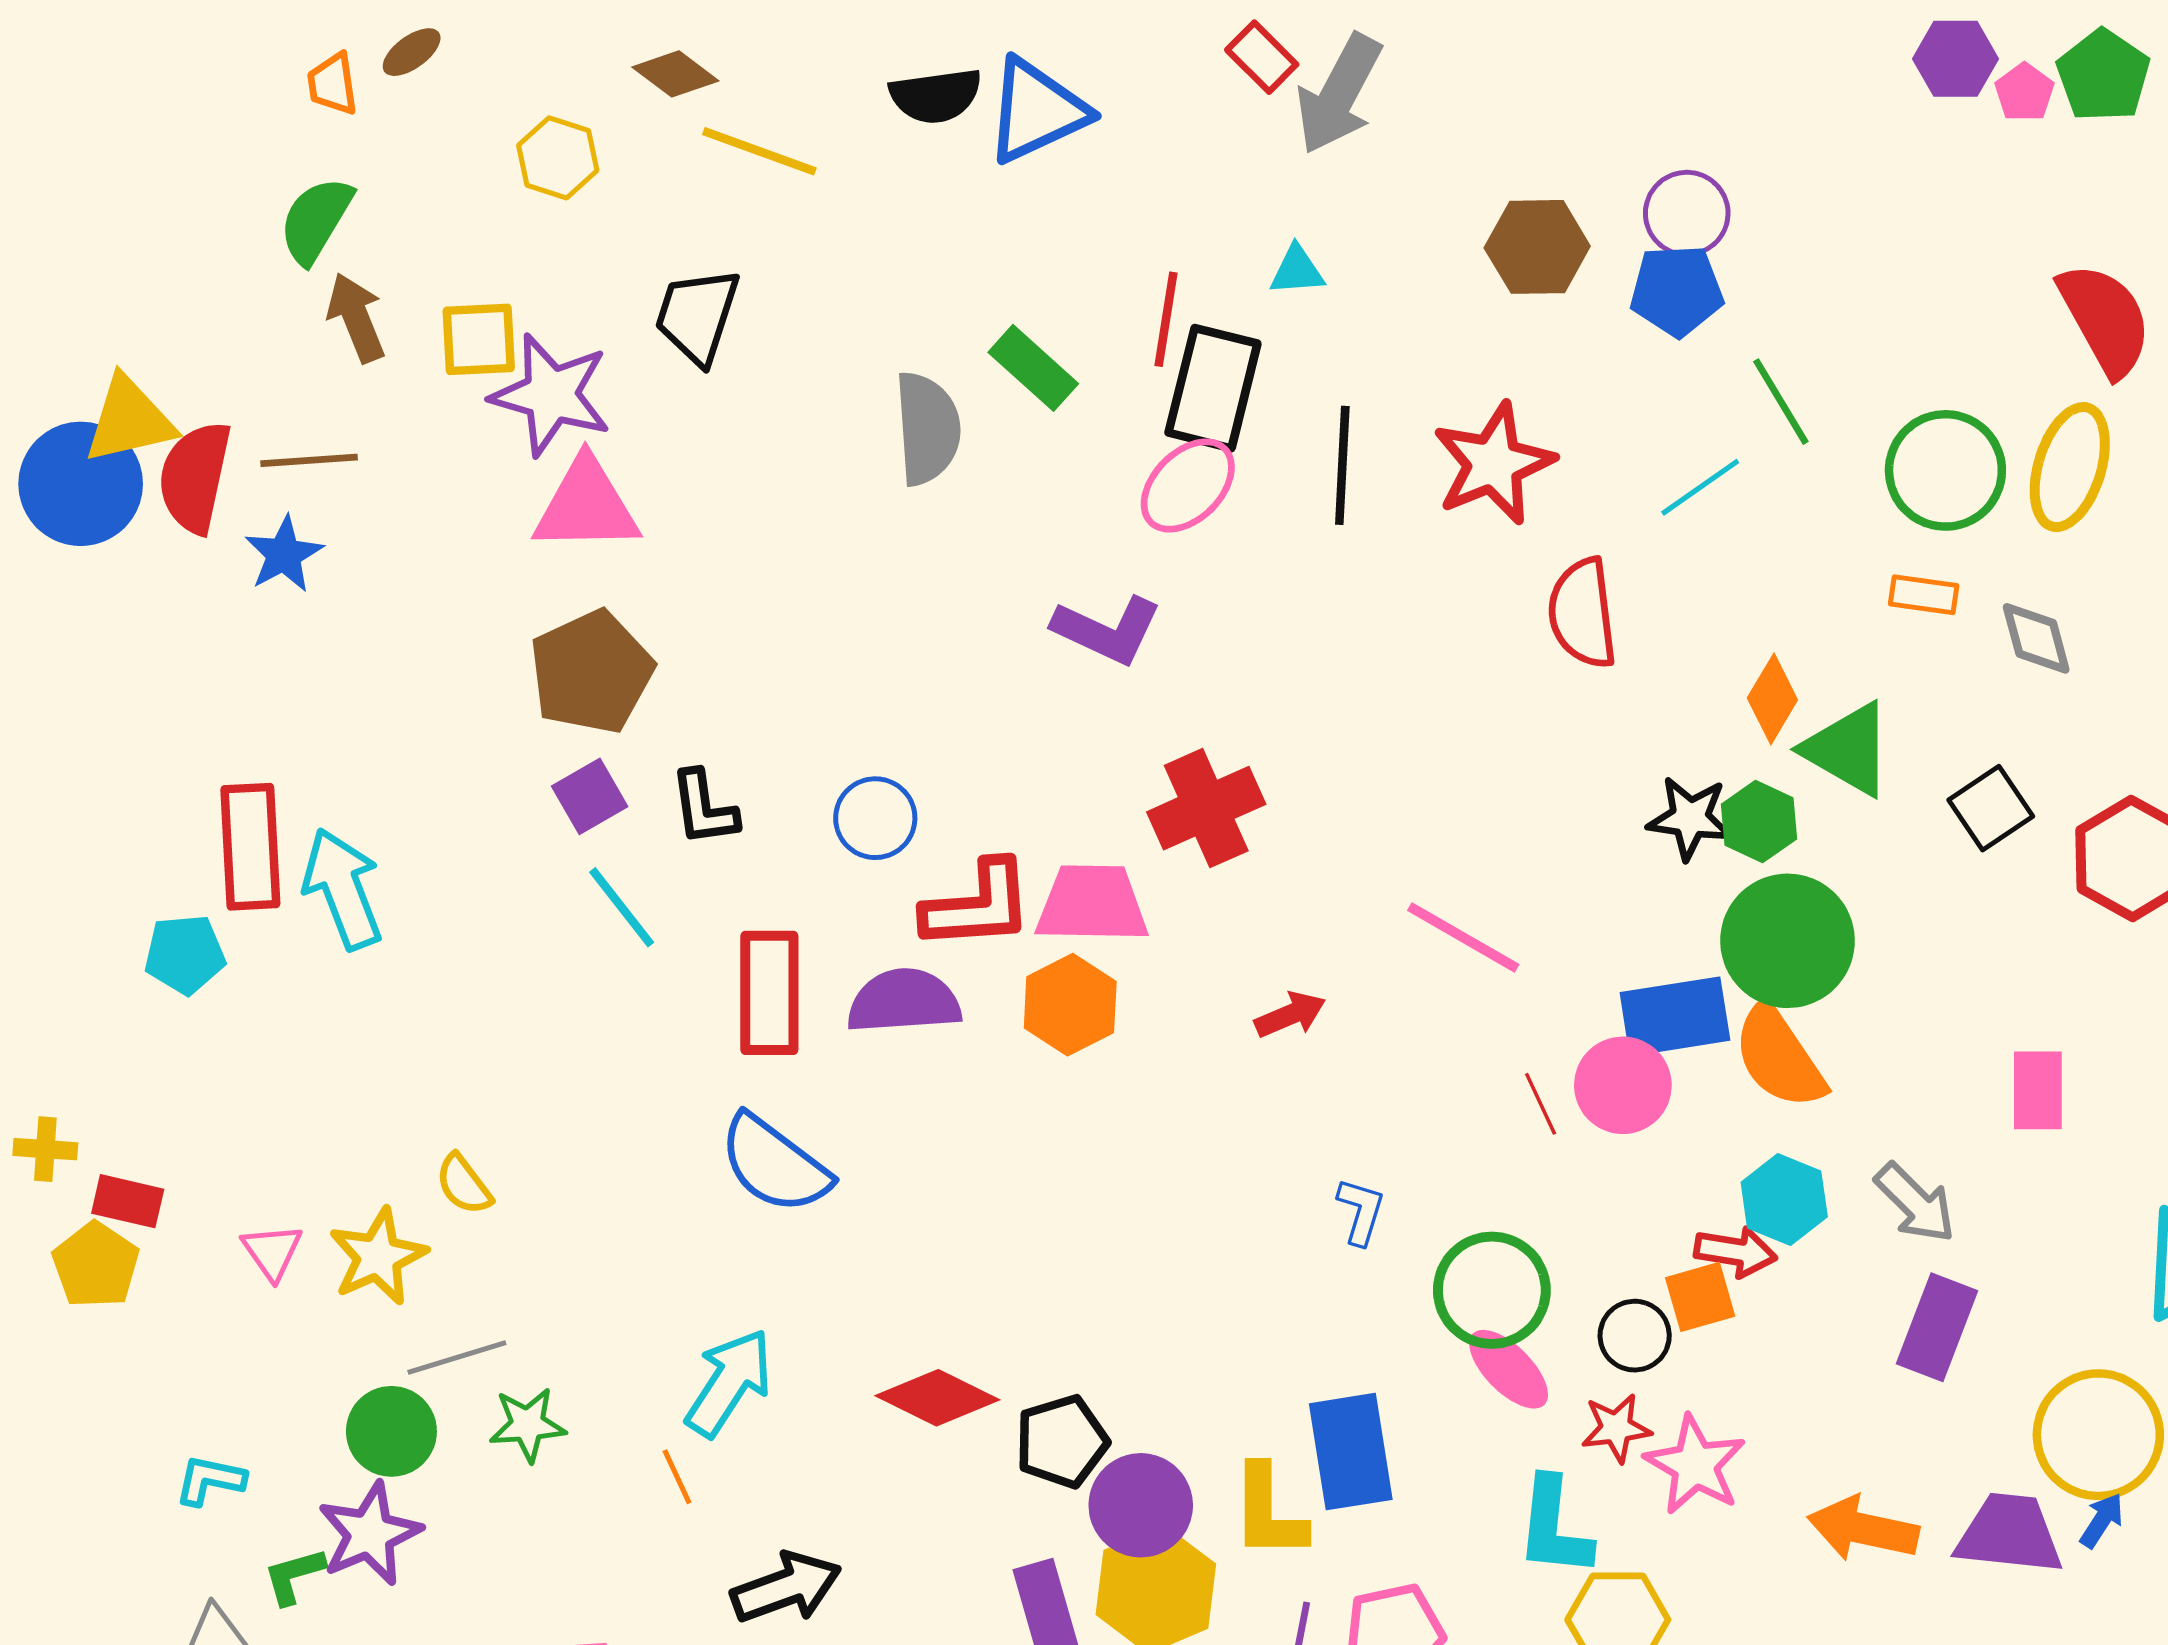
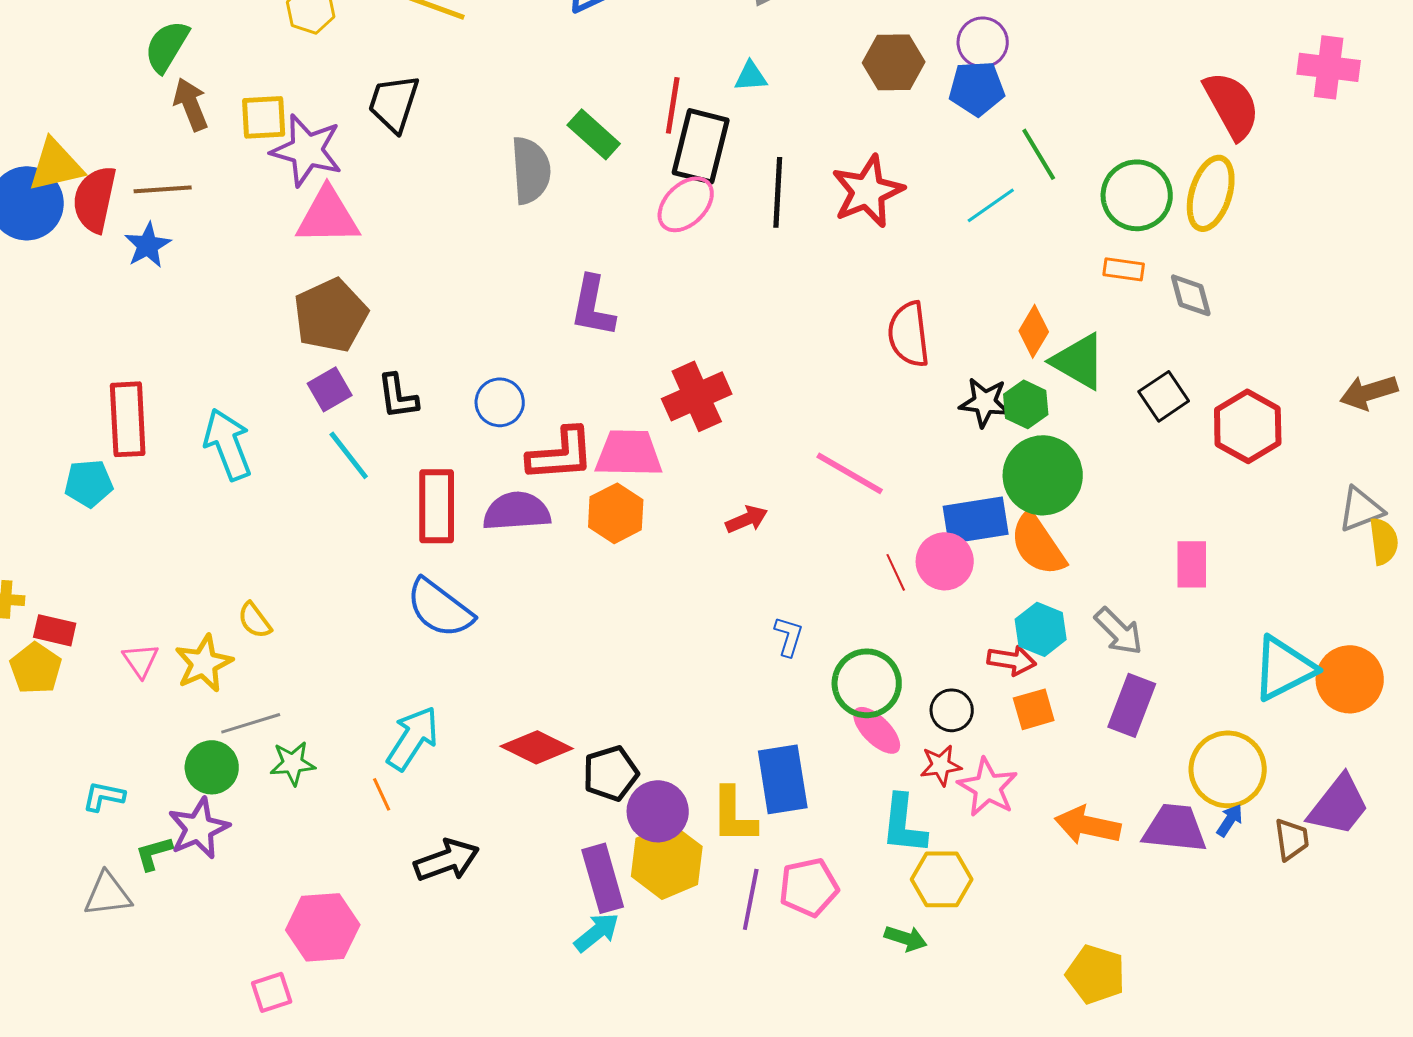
red semicircle: (1583, 613) -> (909, 334), moved
purple L-shape: (1107, 630) -> (593, 306), moved, turned 76
cyan arrow: (343, 889) -> (228, 444), moved
orange square: (1700, 1297) -> (1034, 709), moved

